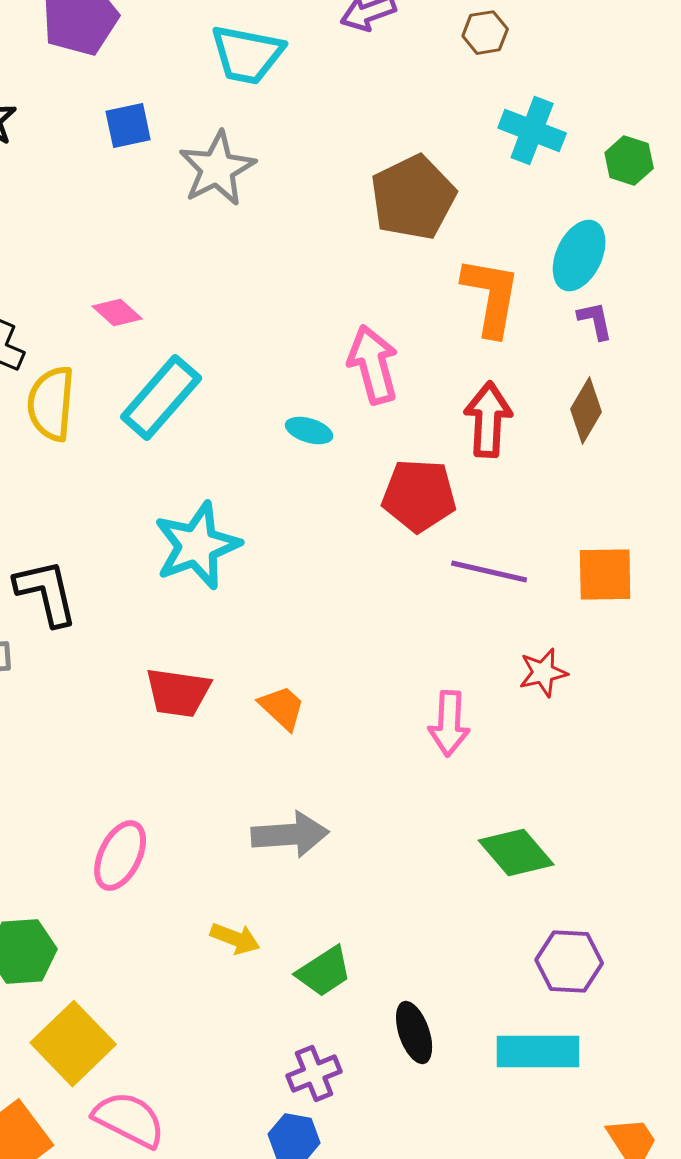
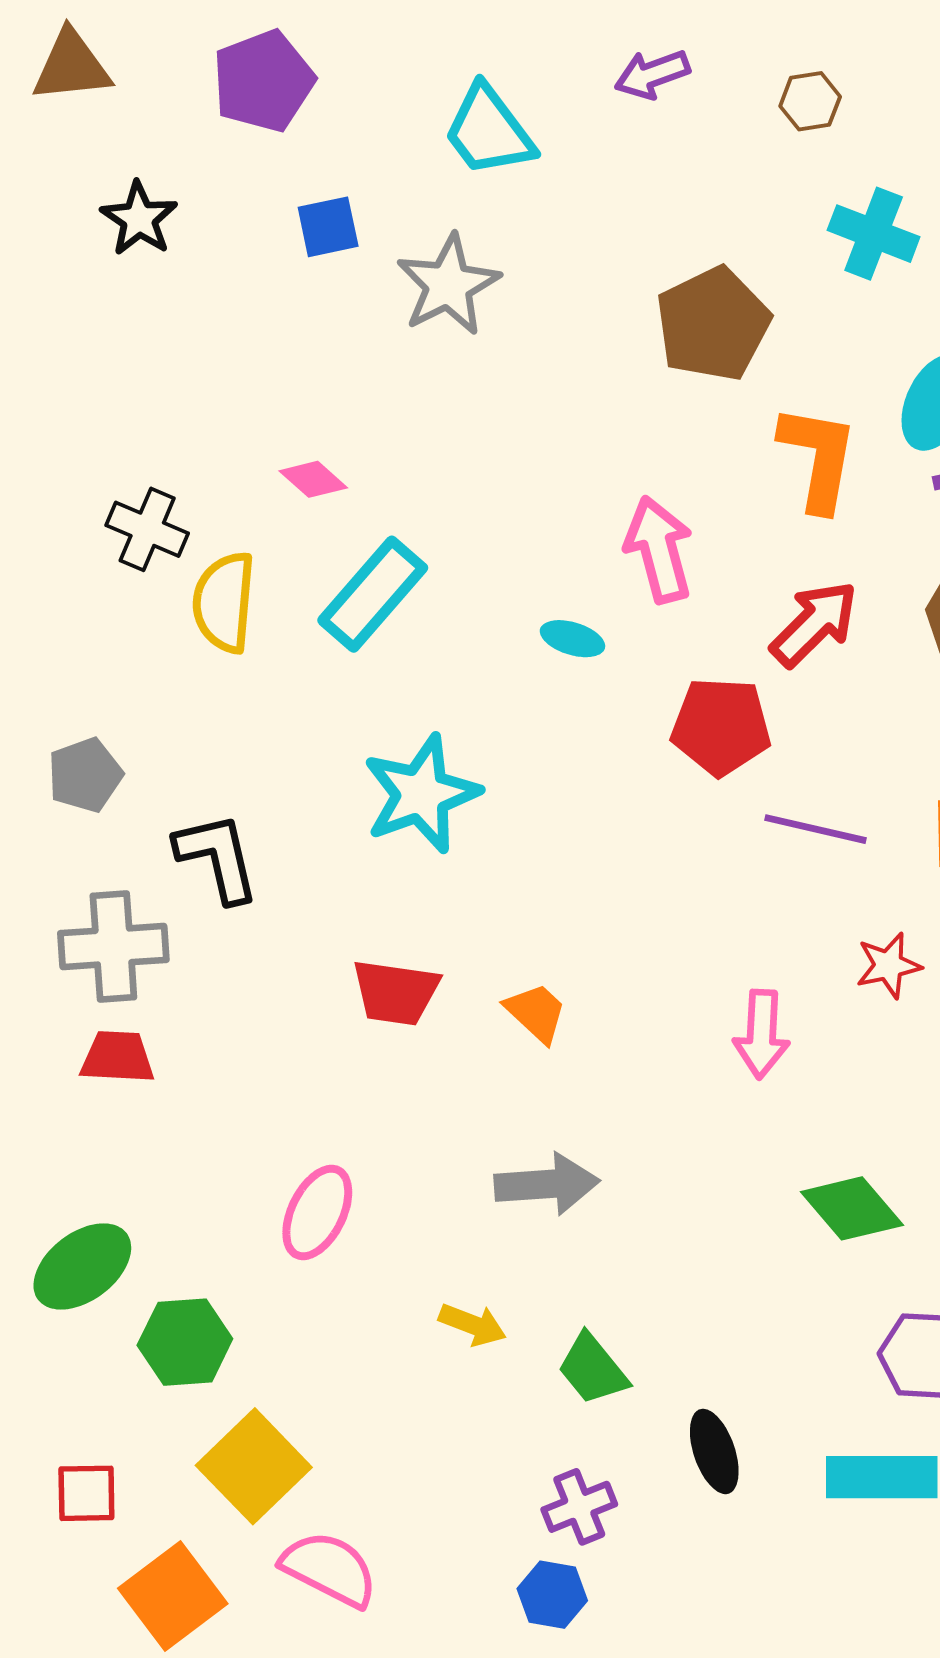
cyan trapezoid: (247, 55) -> (489, 131), turned 42
red arrow: (488, 420) -> (814, 624), turned 42
green trapezoid: (324, 972) -> (593, 1369), turned 84

